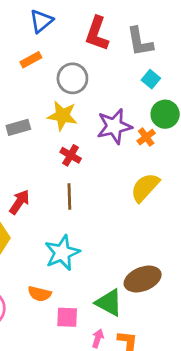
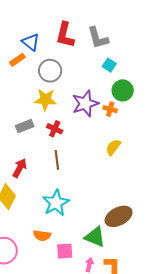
blue triangle: (41, 21) -> (31, 42), moved, turned -36
gray rectangle: (18, 127) -> (25, 126), moved
orange cross: (146, 137) -> (110, 109), turned -32
yellow semicircle: (145, 187) -> (113, 147), size x0.7

